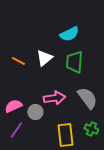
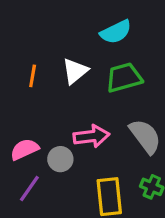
orange line: (18, 61) -> (33, 76), turned 72
green trapezoid: (74, 62) -> (124, 78), turned 70

